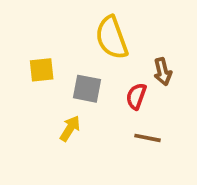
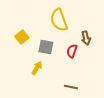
yellow square: (42, 70) -> (22, 37), turned -32
brown line: (148, 138) -> (71, 87), moved

